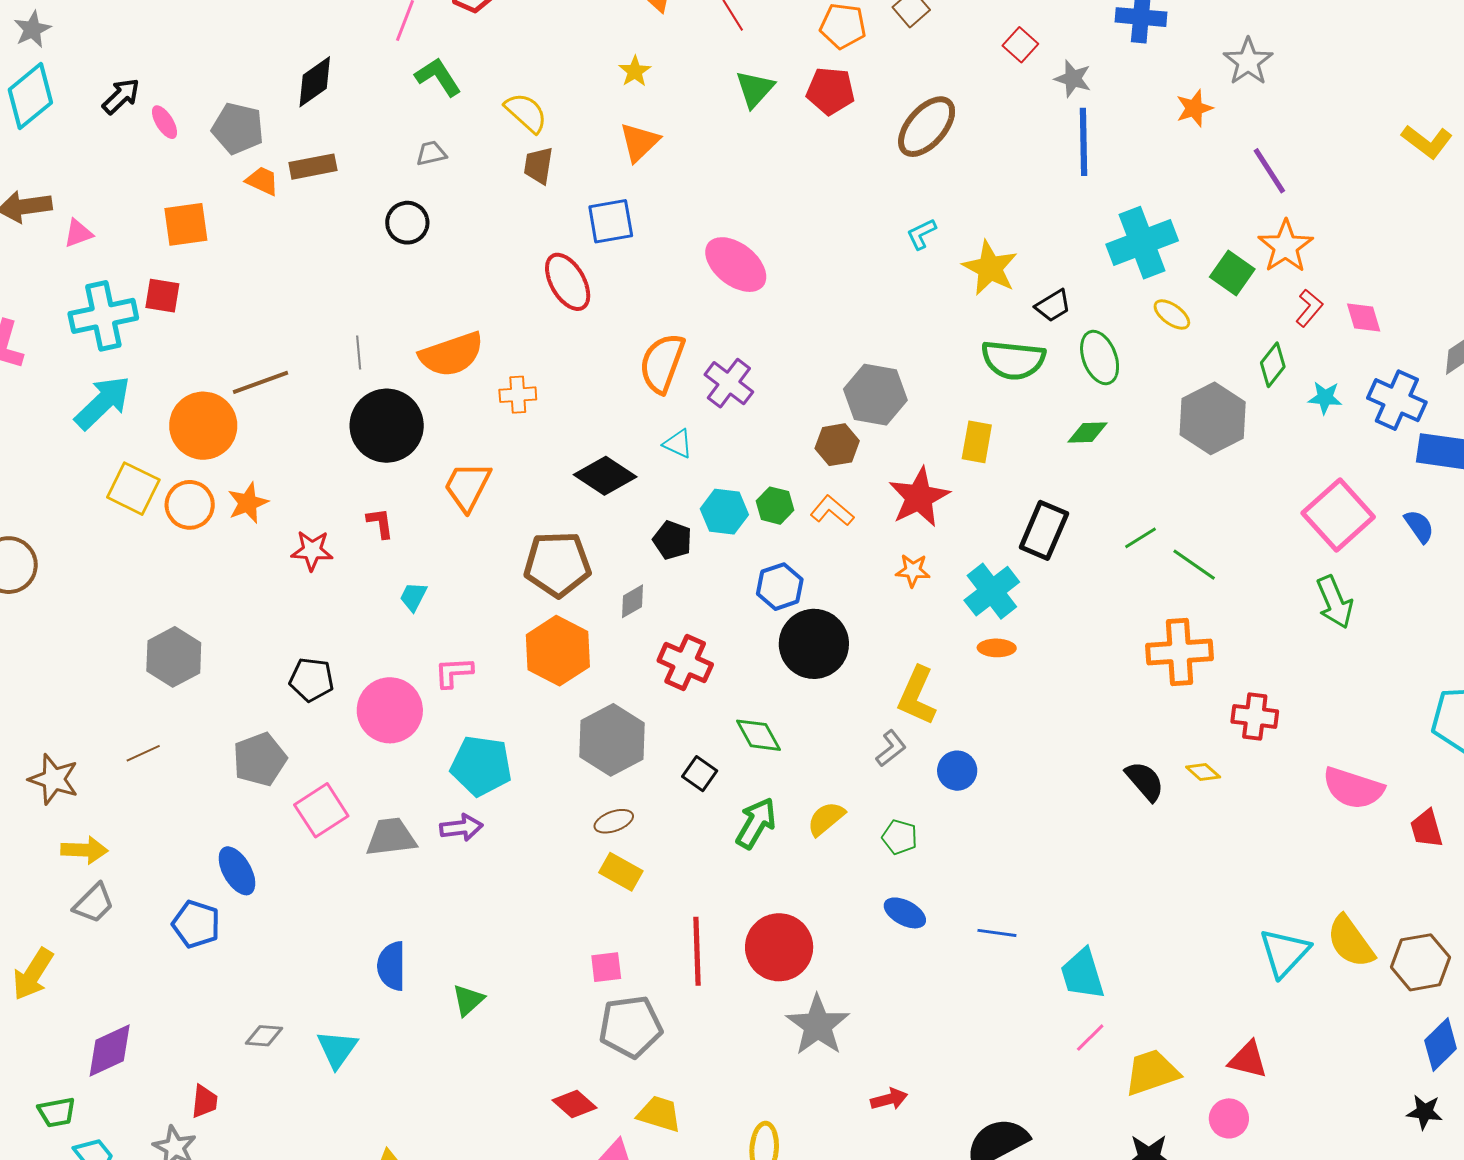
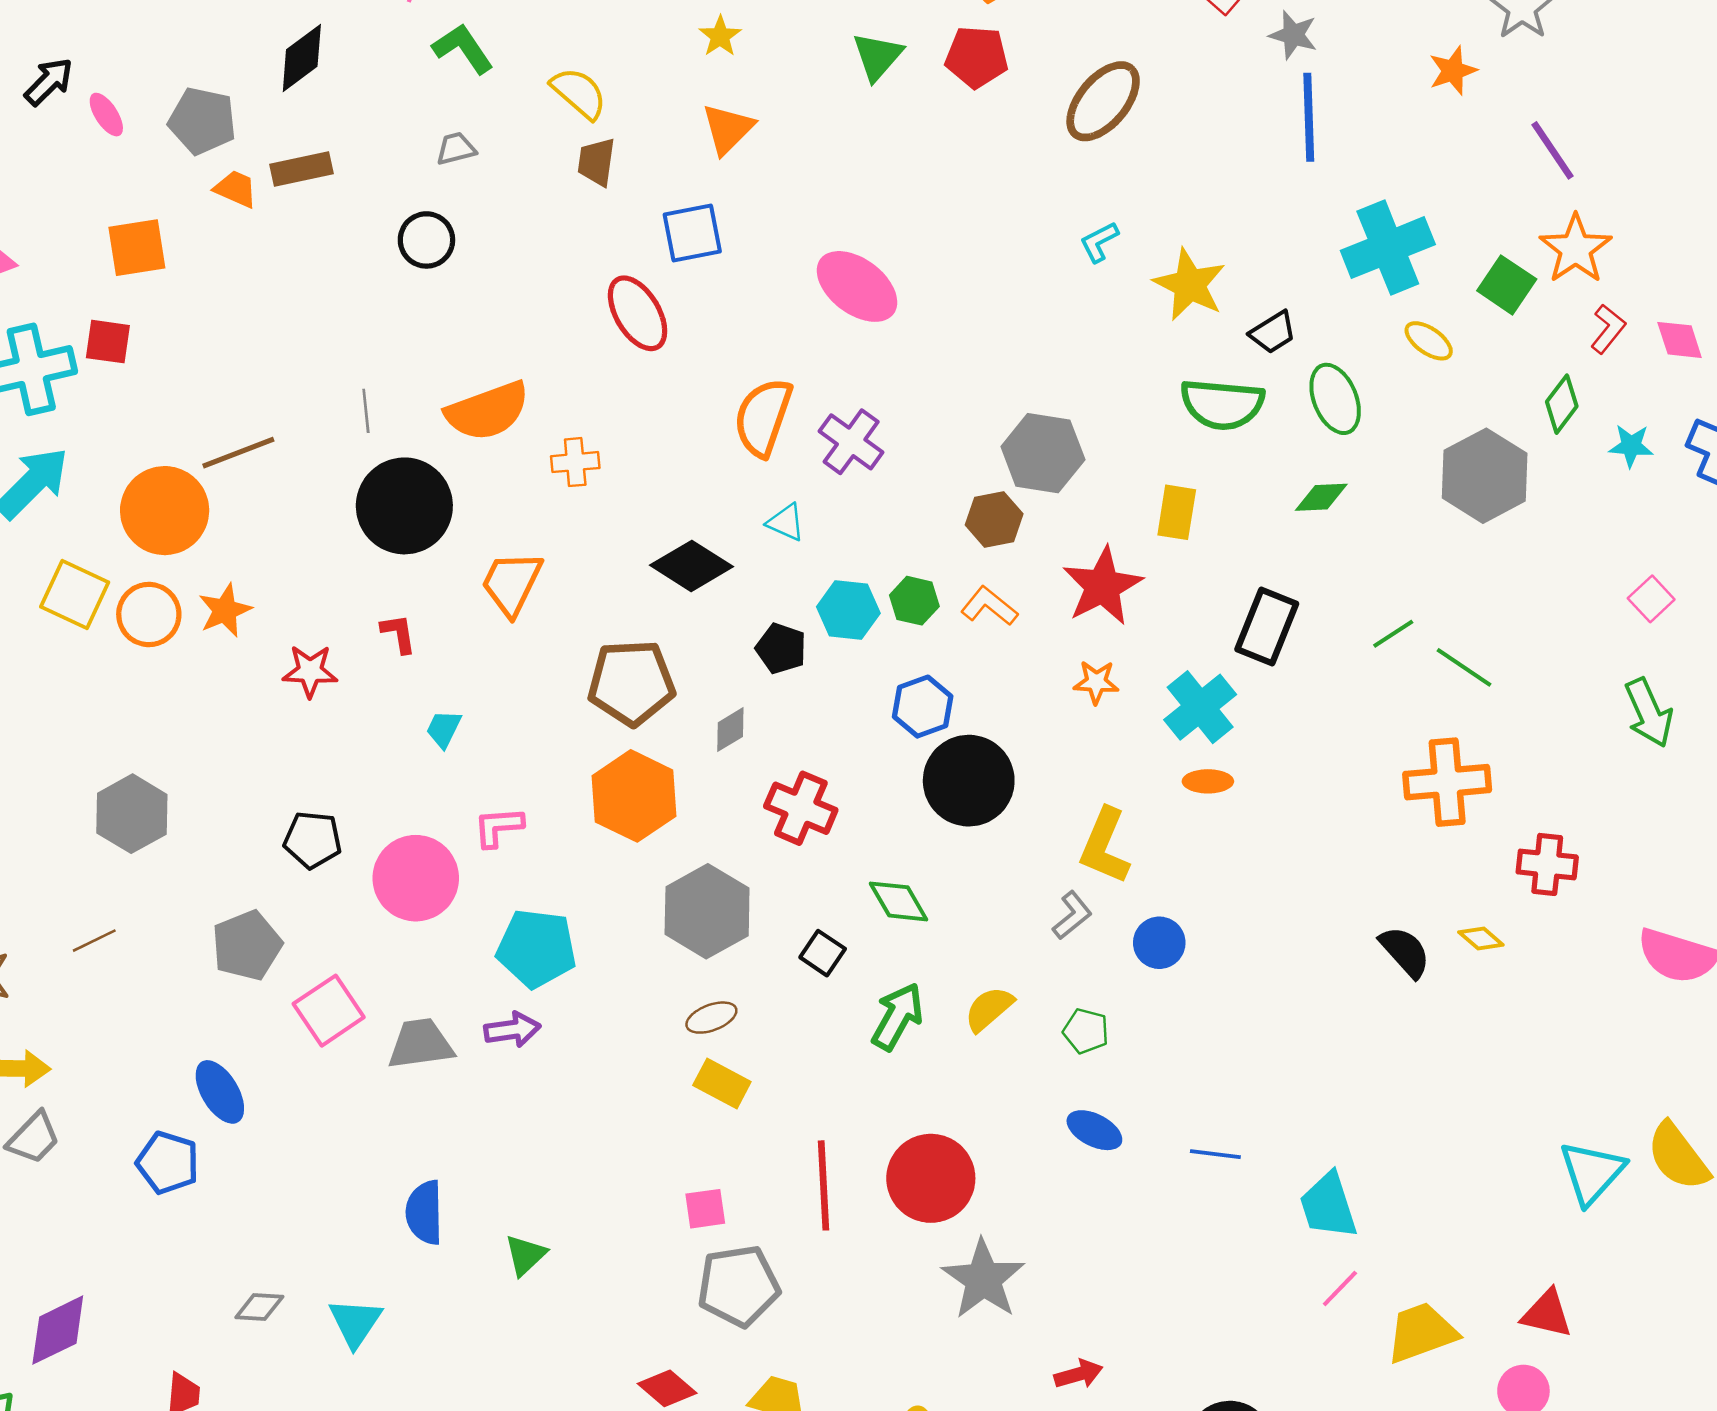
pink square: (1338, 515) -> (1651, 599), size x0.5

